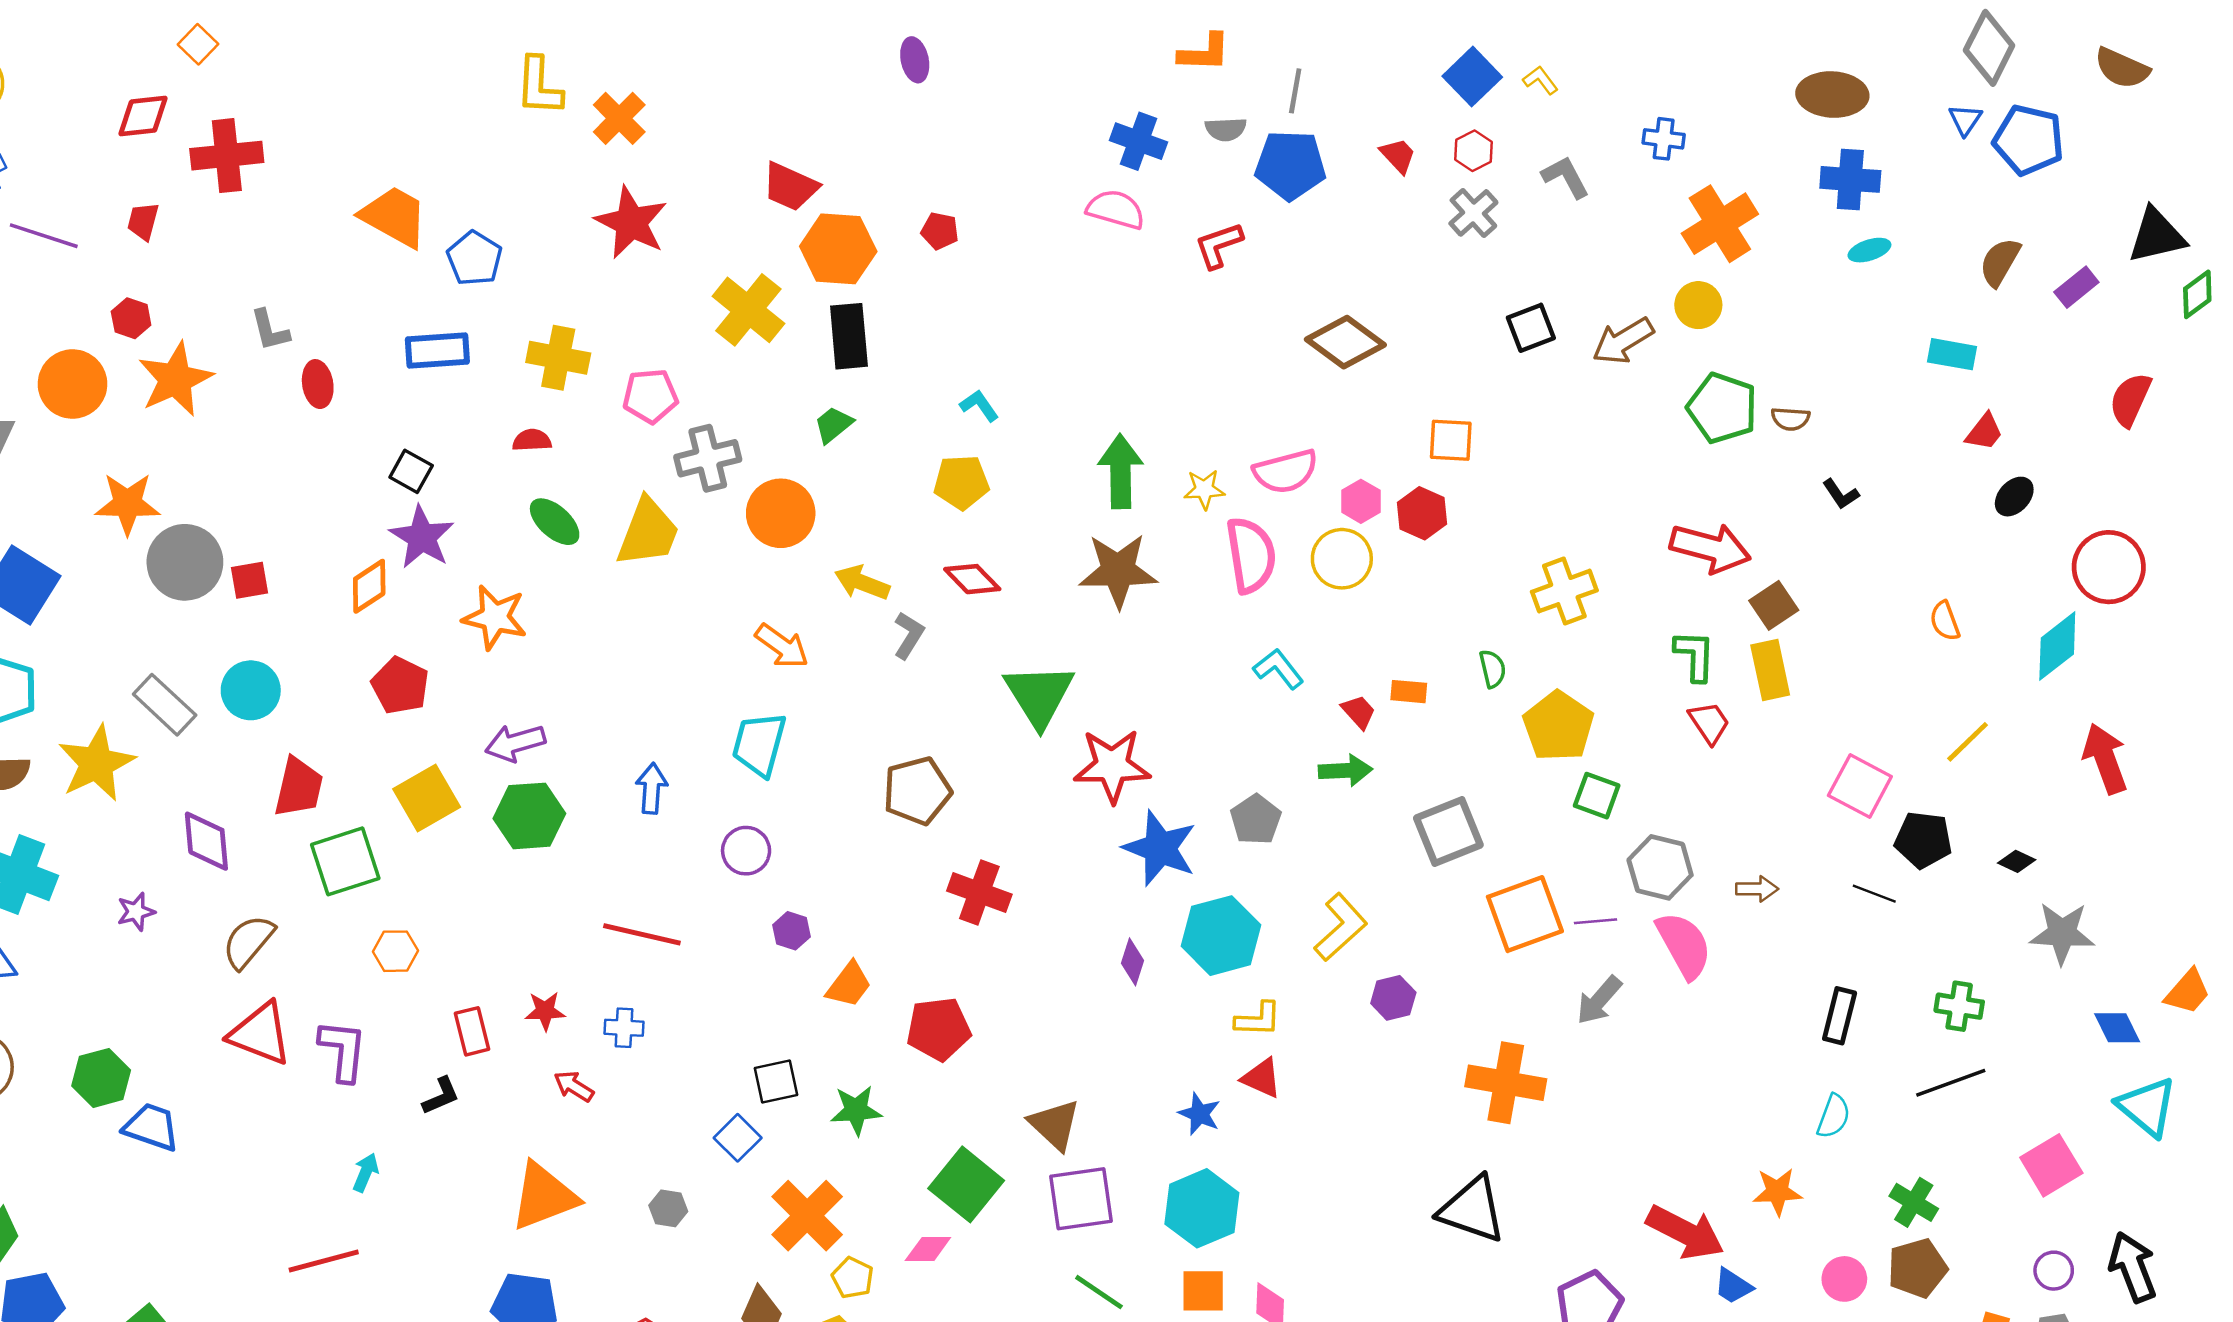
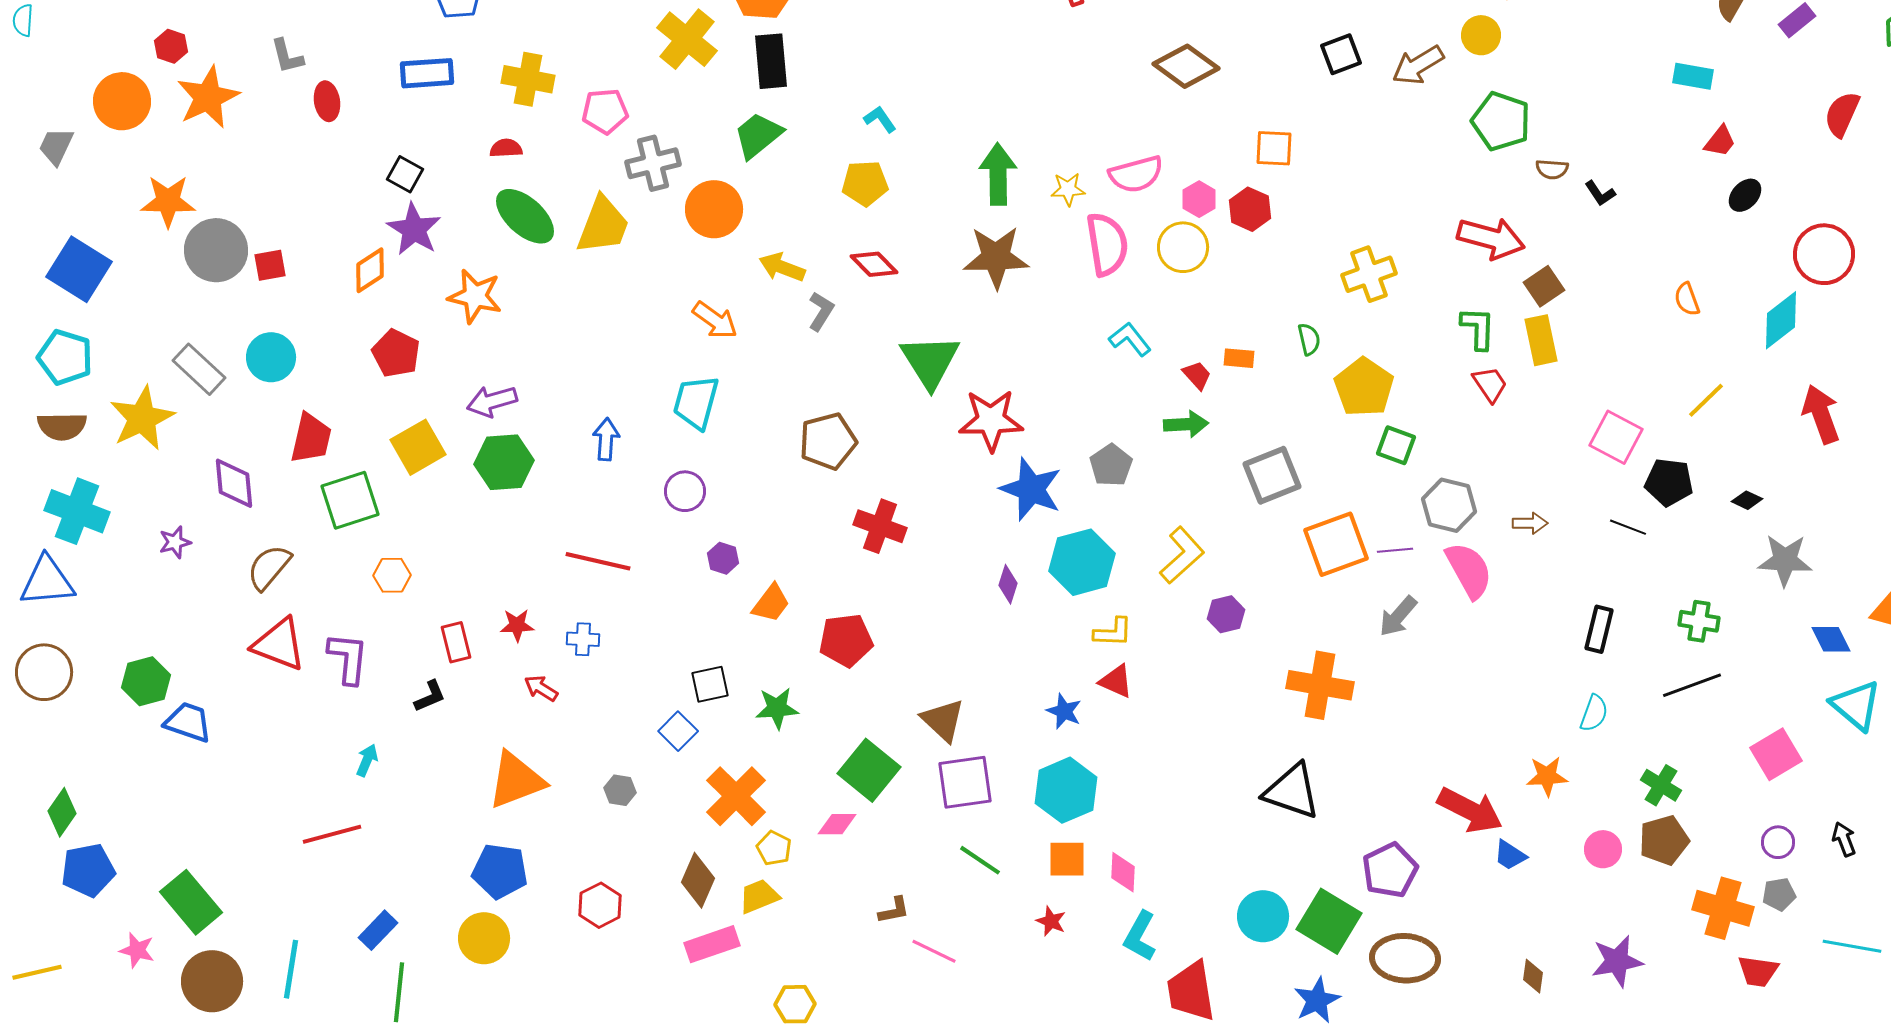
brown semicircle: (1790, 419) -> (1552, 169), moved
green trapezoid: (833, 425) -> (758, 135), size x1.5
green ellipse: (555, 522) -> (525, 216), size x1.4
black arrow: (2133, 1267) -> (1844, 839), size x0.6

